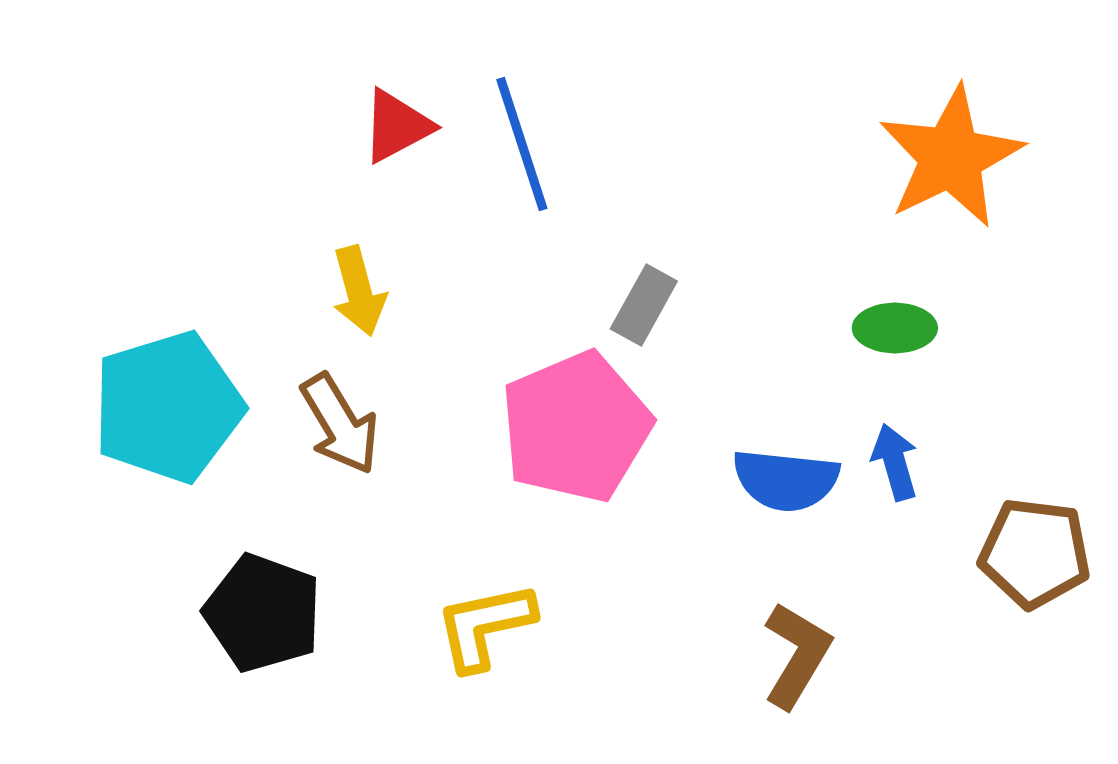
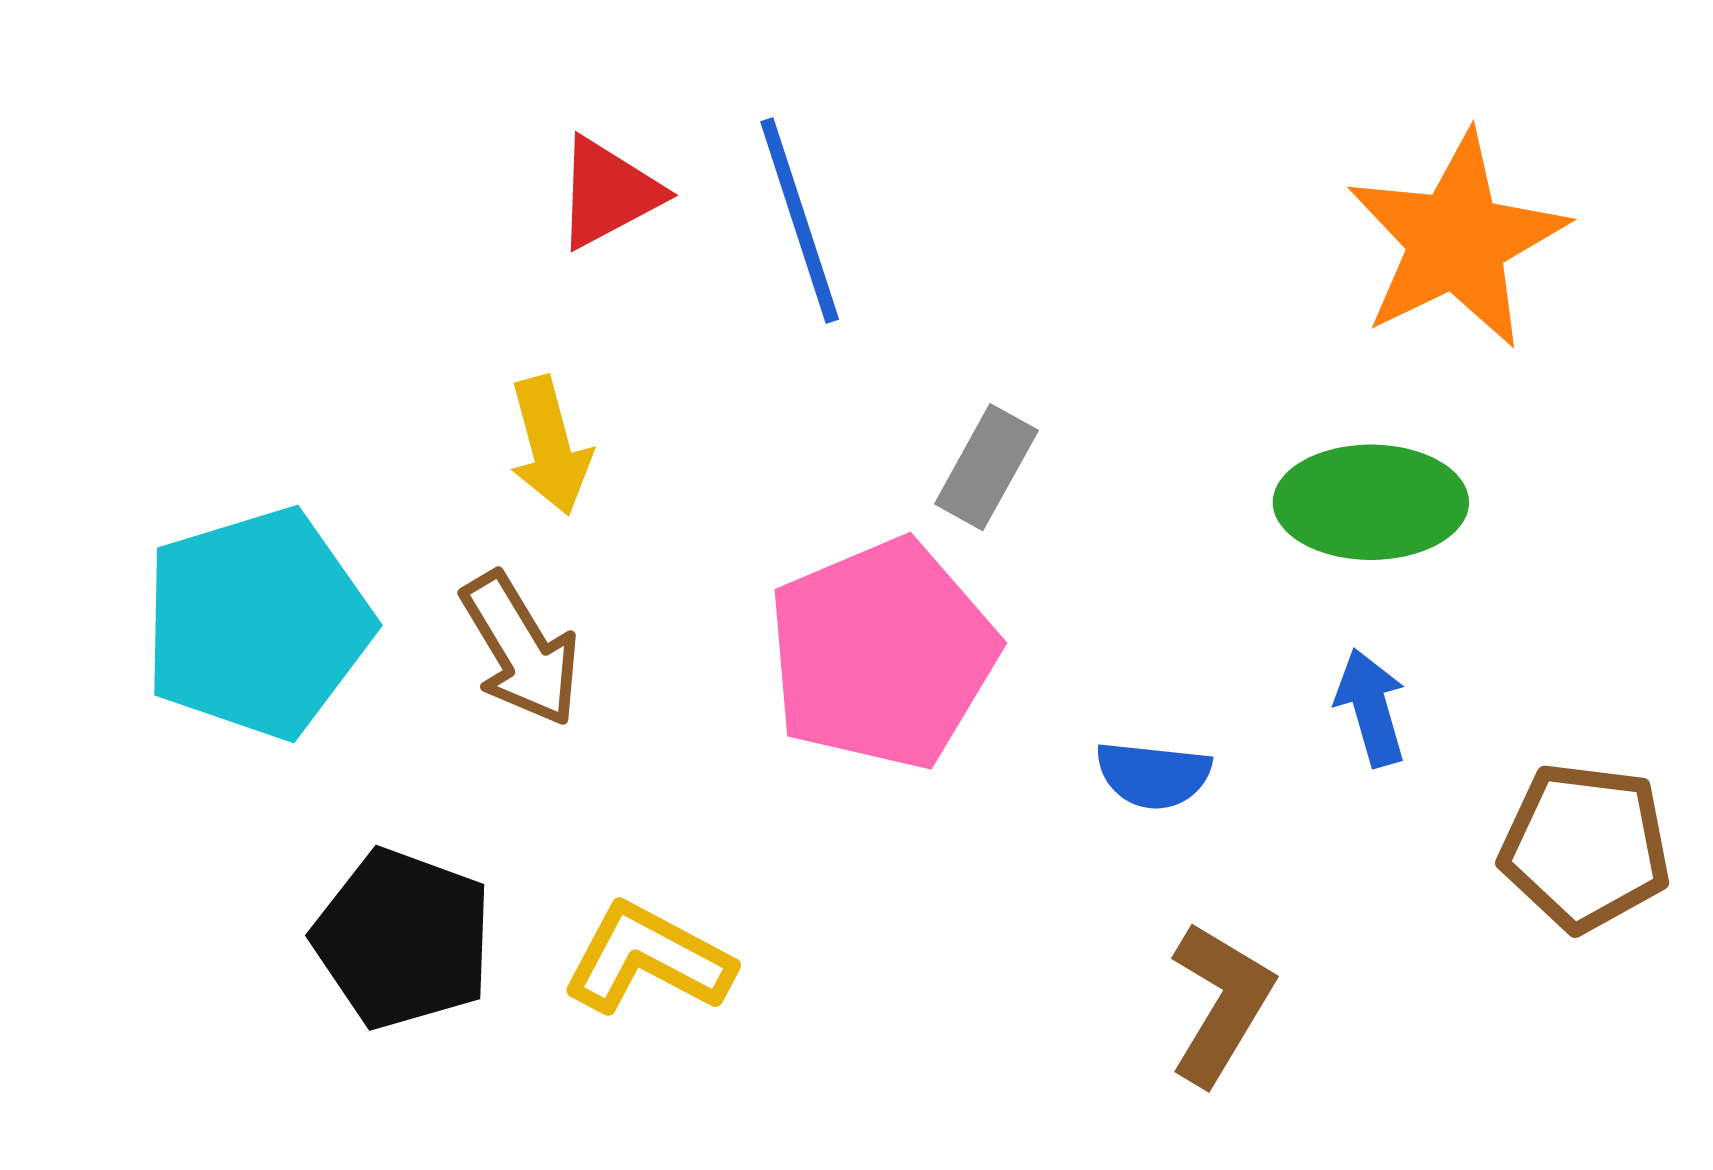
green ellipse: (895, 328) -> (1371, 502), size x1.5
blue semicircle: (786, 480) -> (1153, 775), moved, size x0.7
yellow L-shape: (485, 626) -> (648, 959), moved, turned 40

